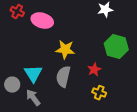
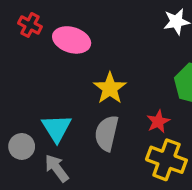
yellow star: (65, 50) -> (110, 88), turned 30
yellow cross: (99, 93) -> (166, 160), size x1.6

